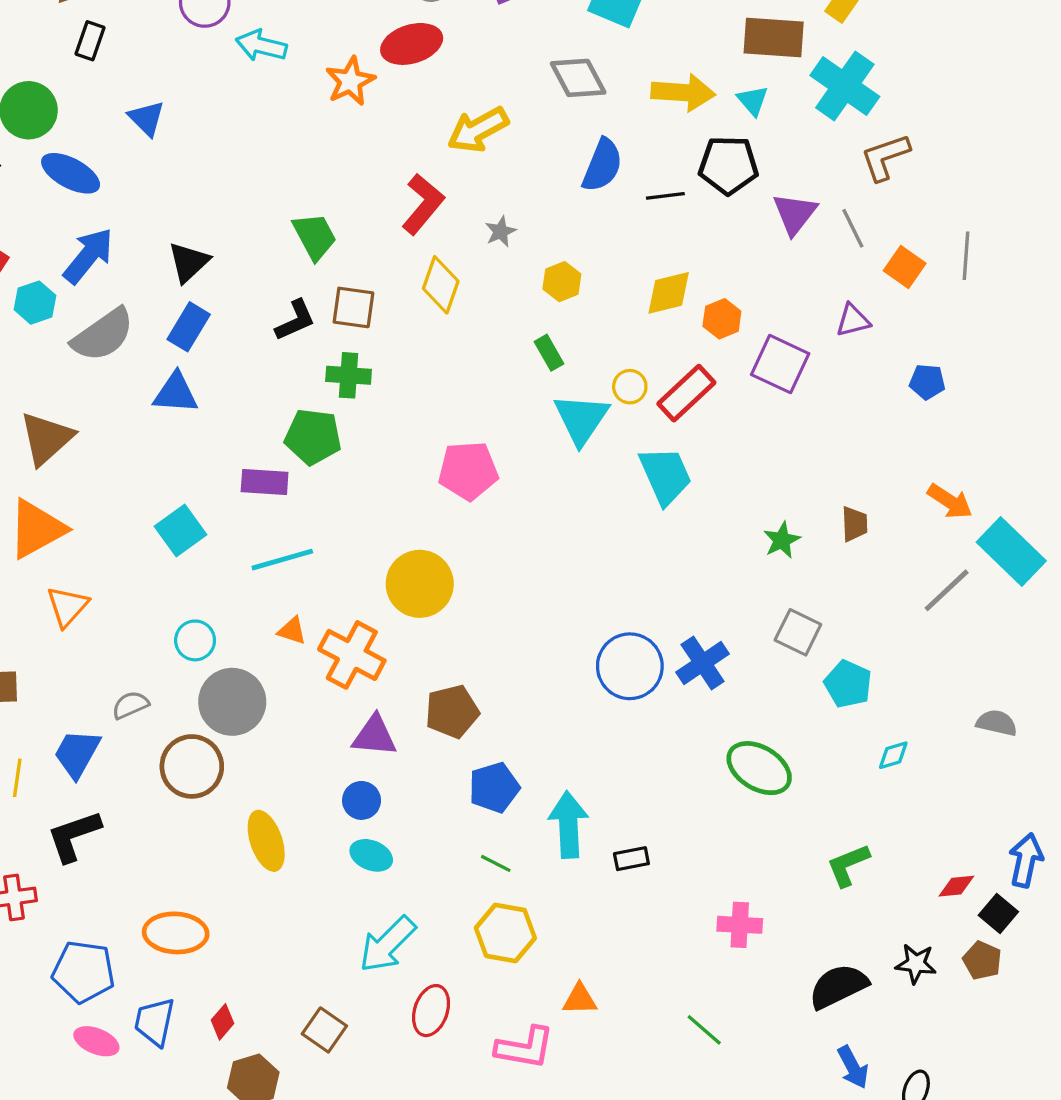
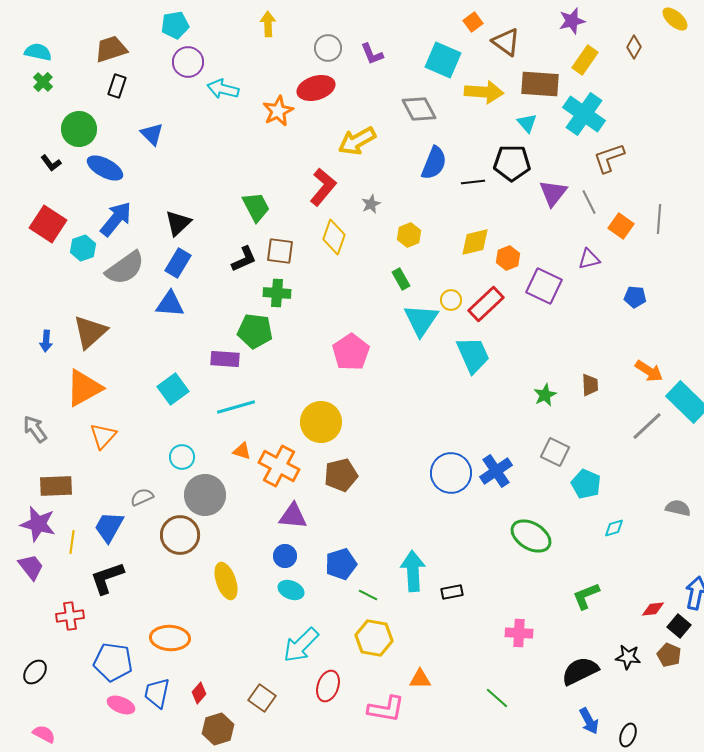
yellow arrow: (683, 92) -> (484, 92), moved
pink pentagon: (468, 471) -> (351, 352), turned -30
brown pentagon: (452, 712) -> (341, 475), moved
blue pentagon: (494, 787) -> (341, 564), moved

